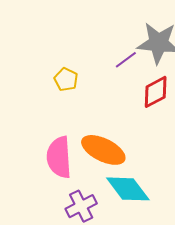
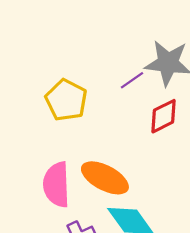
yellow pentagon: (66, 79) -> (66, 100), size x1.6

